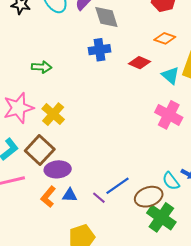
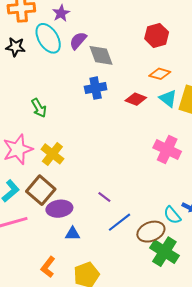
green arrow: (42, 67) -> (39, 108), turned 60
cyan triangle: (170, 76) -> (168, 98), moved
orange L-shape: (48, 197) -> (48, 267), moved
purple line: (99, 198) -> (104, 197), moved

